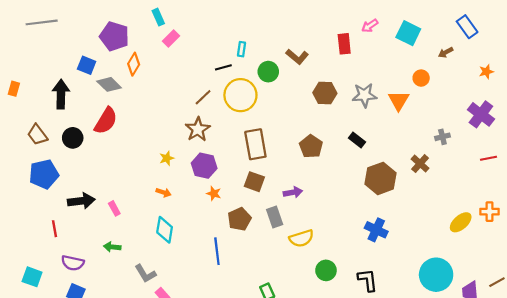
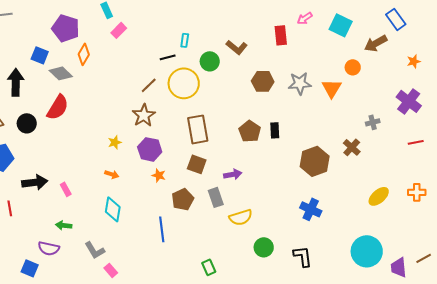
brown arrow: (446, 52) -> (376, 43), size x1.6
black rectangle: (357, 140) -> (275, 130), moved, turned 49
yellow ellipse: (461, 222) -> (379, 196), moved
purple semicircle: (73, 263) -> (49, 248), moved

